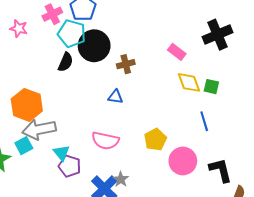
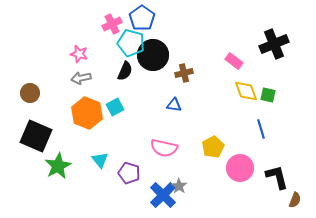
pink star: (19, 28) -> (79, 54), moved
gray arrow: (39, 129) -> (81, 78), moved, size x0.6
cyan square: (24, 146) -> (115, 107), moved
cyan triangle: (61, 153) -> (100, 160), moved

